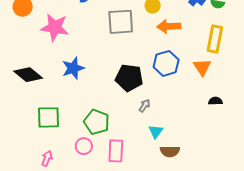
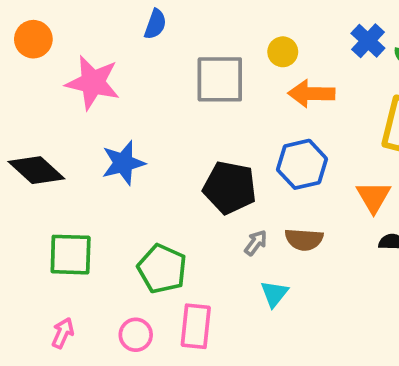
orange triangle: (202, 67) -> (373, 197), moved
pink circle: (84, 146) -> (136, 335), moved
brown semicircle: (170, 151) -> (304, 239), moved

